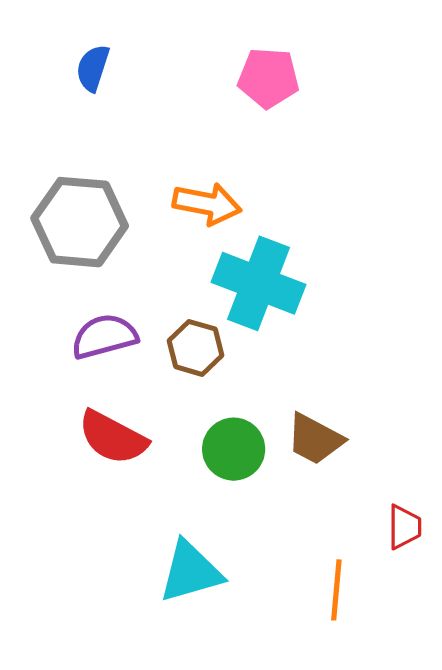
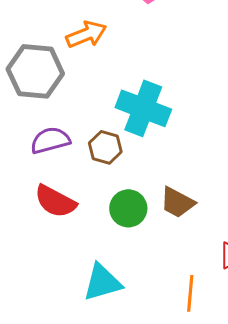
orange arrow: (207, 204) -> (86, 34), moved, turned -33

